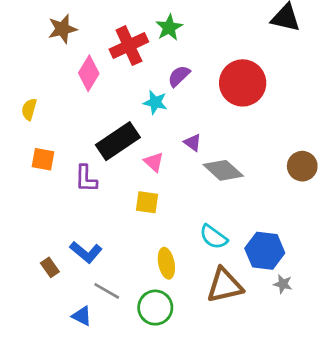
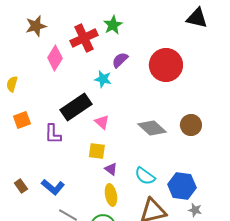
purple triangle: (193, 143) -> (111, 169), moved
orange square: (43, 159) -> (22, 120), turned -30
brown circle: (302, 166) -> (191, 125), moved
brown rectangle: (50, 267) -> (21, 186), moved

